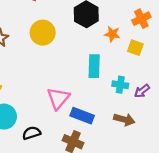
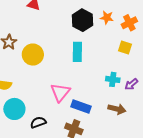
yellow circle: (43, 33) -> (33, 55), moved
orange star: (112, 34) -> (107, 18), moved
cyan rectangle: (94, 66) -> (77, 52), moved

